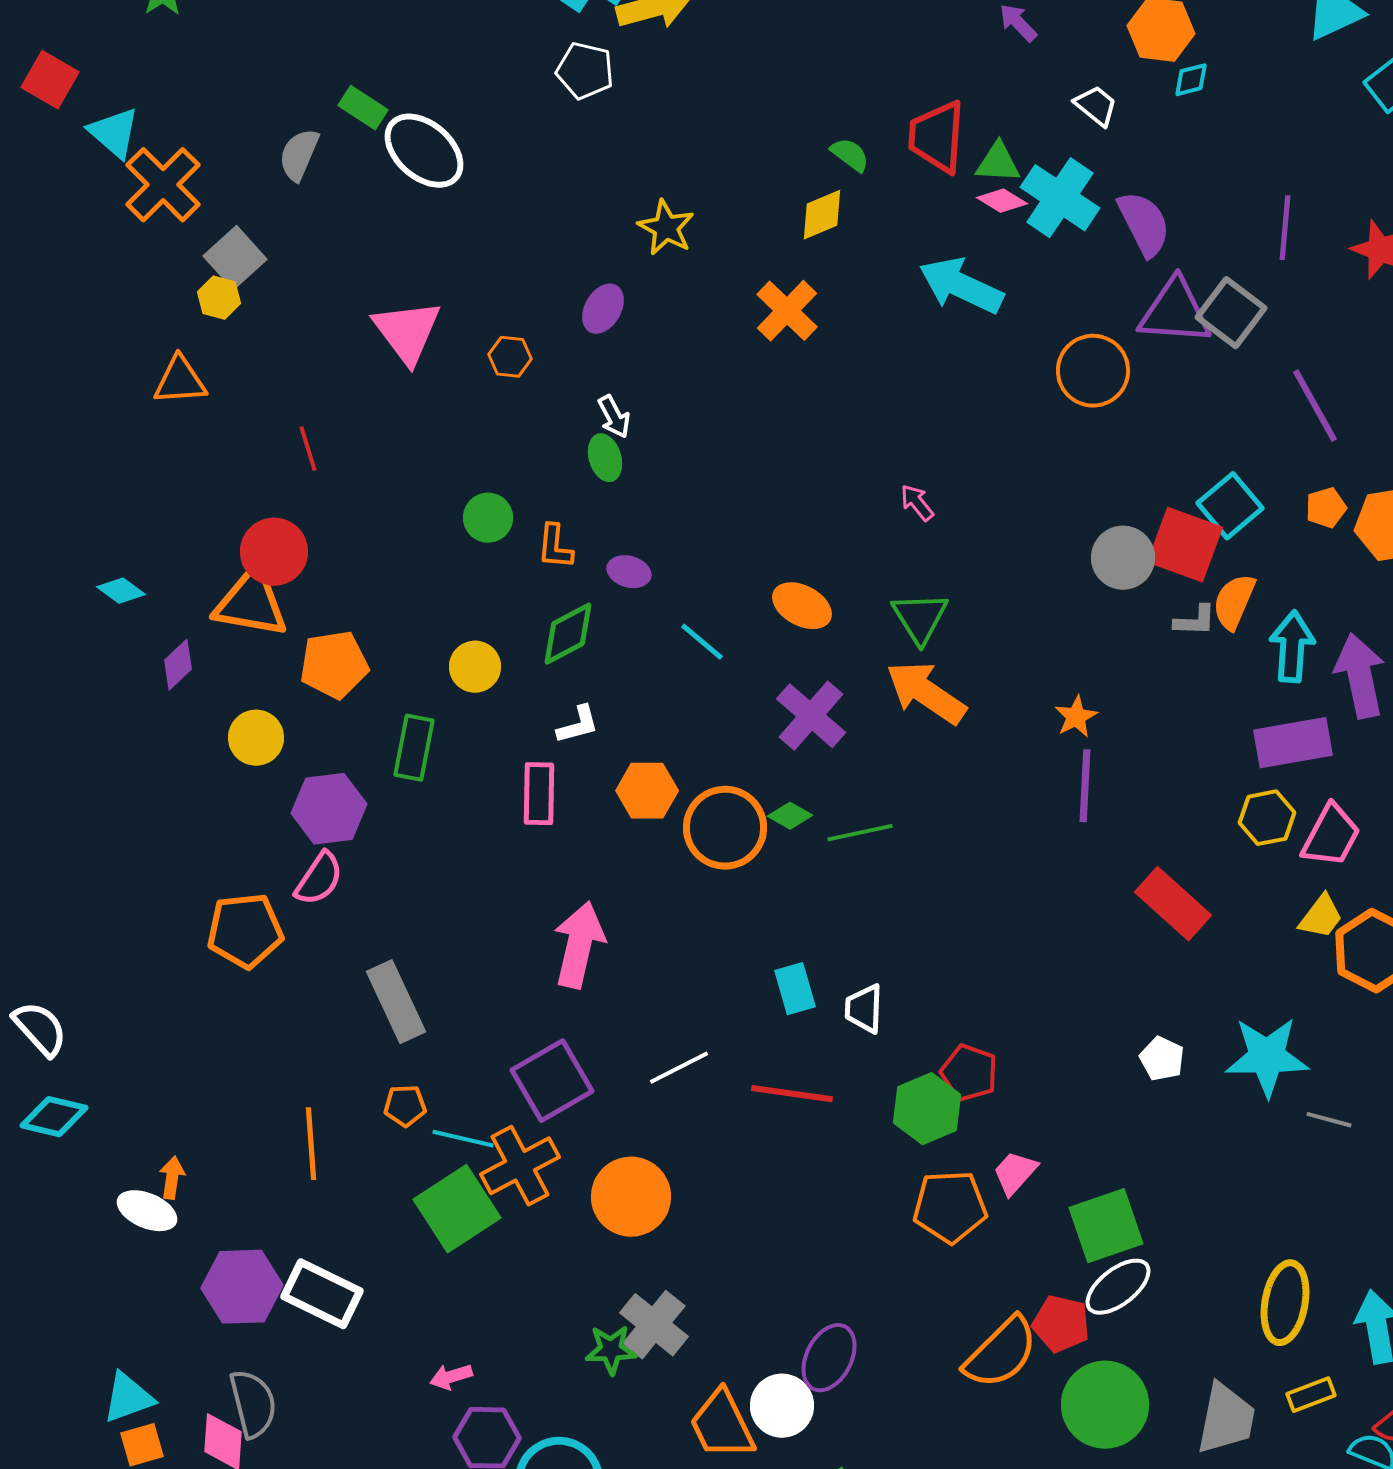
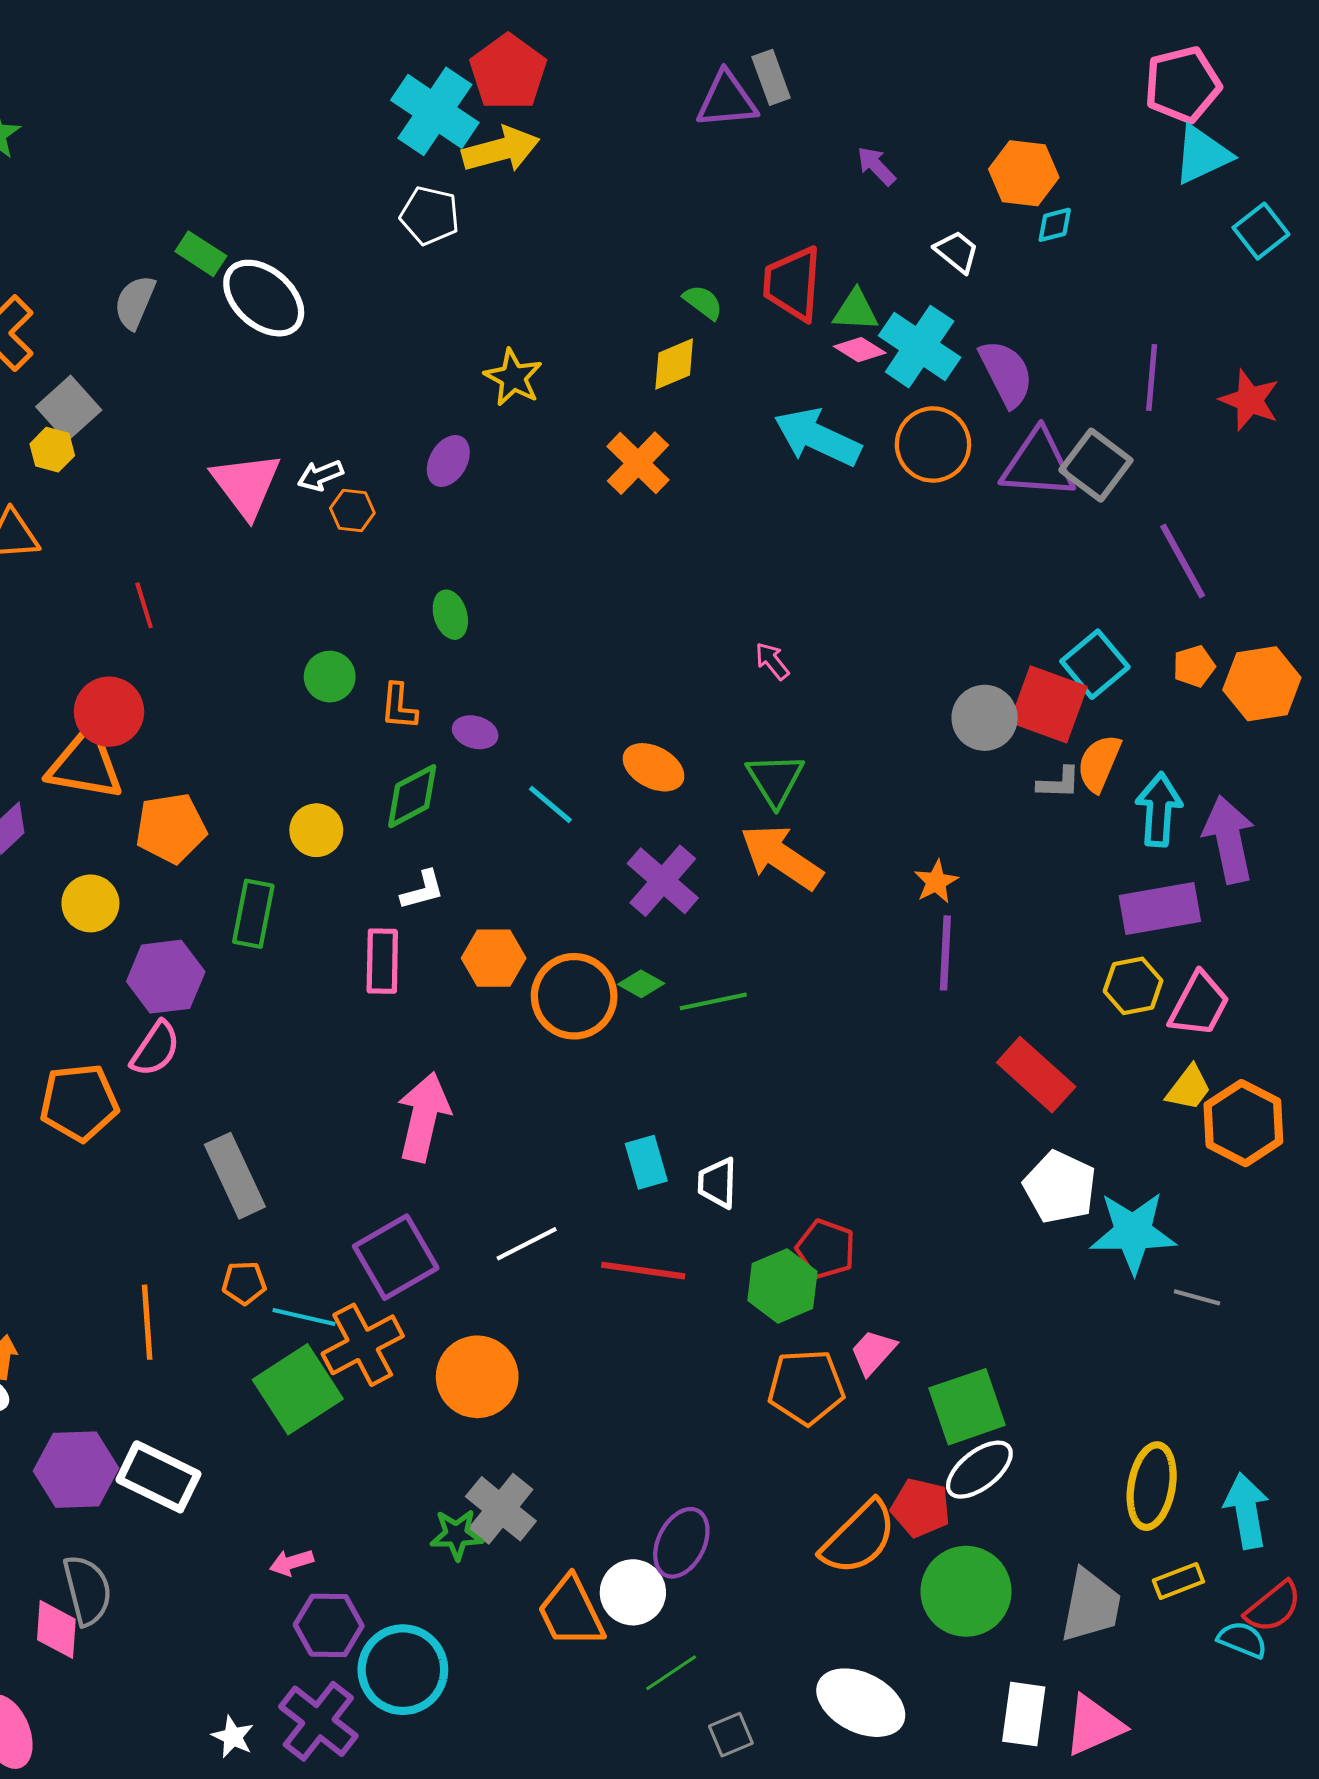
orange circle: (1093, 371) -> (933, 444), moved
white arrow: (614, 417) -> (320, 475), moved, turned 96
white pentagon: (1162, 1059) -> (1060, 1187), moved, size x1.6

